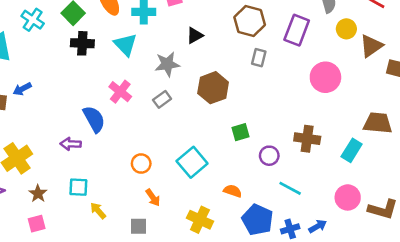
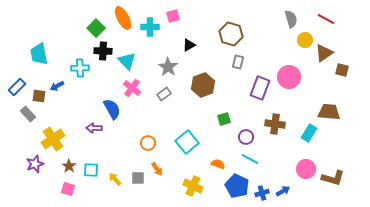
cyan cross: (33, 20) -> (80, 68), moved, turned -36
purple rectangle: (297, 30) -> (260, 88), moved
cyan triangle: (125, 45) -> (127, 61), moved
gray star: (167, 64) -> (168, 67), turned -30
cyan square: (78, 187) -> (91, 170), moved
cyan line: (290, 188) -> (250, 159), moved
pink square: (37, 224) -> (68, 189), turned 32
gray square: (139, 226) -> (138, 178), moved

